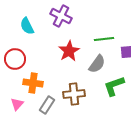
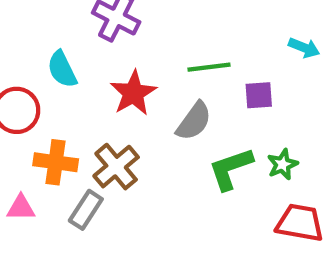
cyan semicircle: (27, 26) -> (62, 69), moved
brown cross: (74, 94) -> (116, 167), moved, turned -35
pink triangle: (17, 104) -> (21, 208), turned 48

